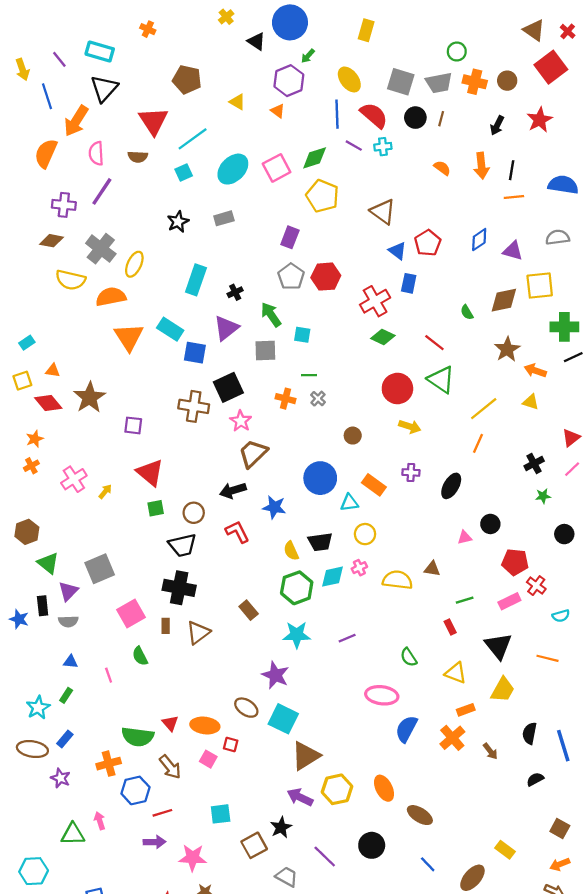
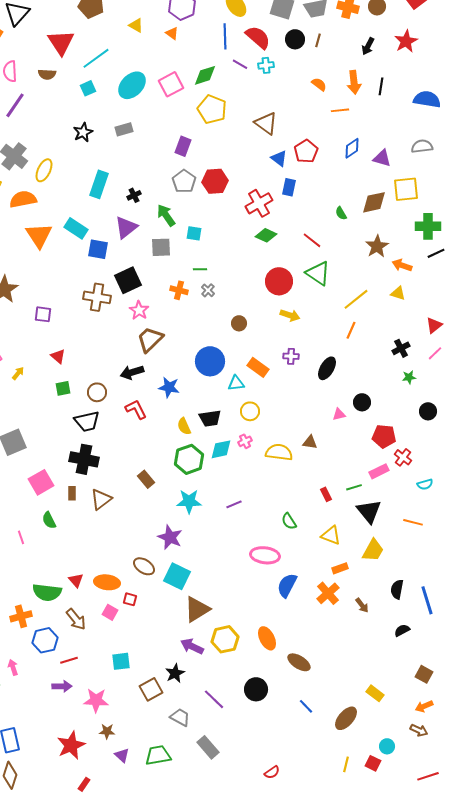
orange line: (514, 197) -> (340, 110), moved
red triangle: (150, 472) -> (58, 356), size x0.6
green line: (465, 600) -> (354, 487), moved

